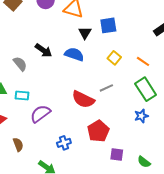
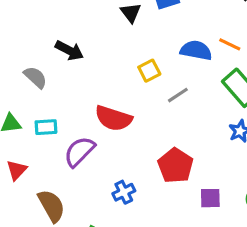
blue semicircle: (74, 54) -> (196, 50), moved
yellow square: (114, 58) -> (149, 71), moved, turned 32
red semicircle: (83, 99) -> (113, 118), moved
brown semicircle: (18, 145) -> (51, 206), size x1.5

